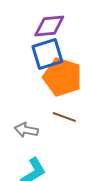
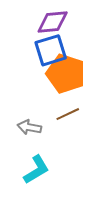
brown line: (64, 117) -> (68, 114), turned -45

